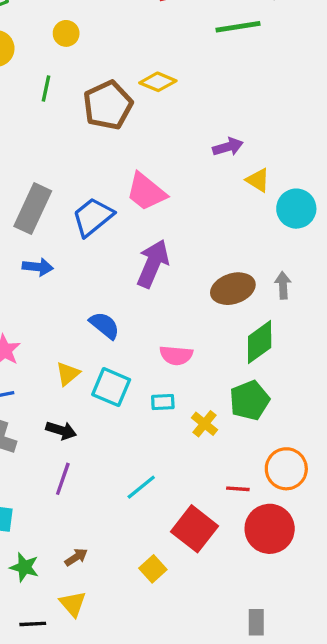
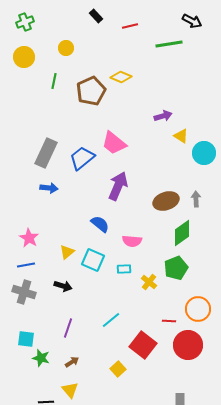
blue semicircle: (104, 325) -> (100, 224), moved
purple line: (63, 479) -> (68, 328), moved
green star: (24, 567) -> (41, 358), moved

